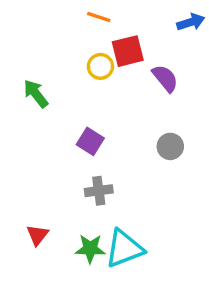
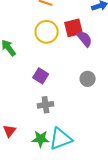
red square: (128, 51) -> (74, 28), moved
yellow circle: (100, 66) -> (47, 32), size x1.5

